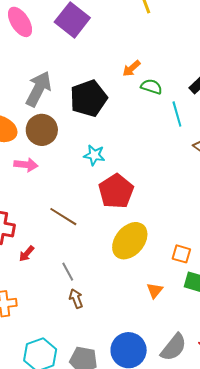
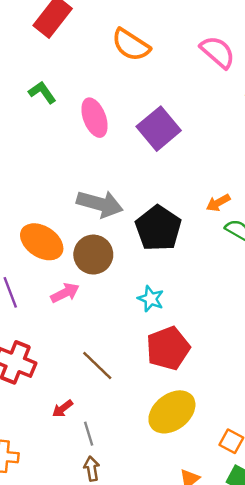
gray arrow: (38, 89) -> (100, 204), turned 66
black pentagon: (89, 98) -> (158, 228), turned -30
pink arrow: (26, 165) -> (65, 293), turned -45
red arrow: (27, 254) -> (63, 409), moved

